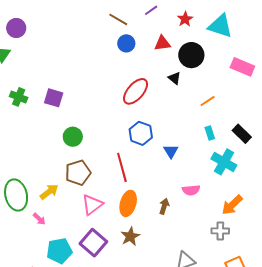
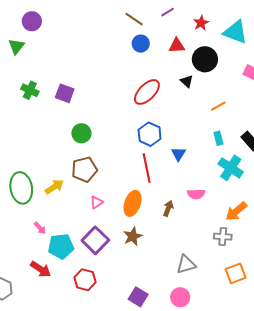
red line: (122, 167) -> (147, 168), moved
pink triangle: (92, 205) -> (97, 202), size x0.6
pink arrow: (39, 219) -> (40, 228), moved

